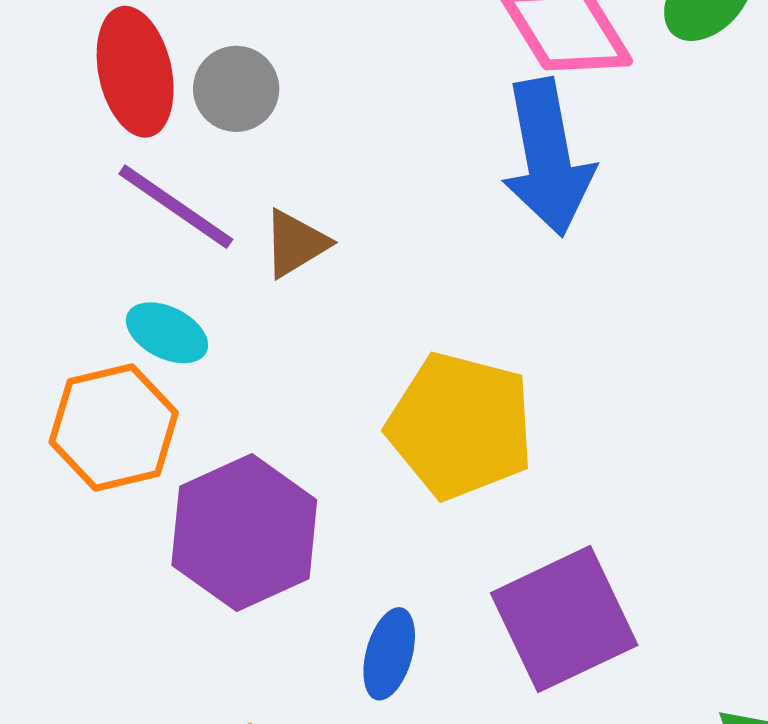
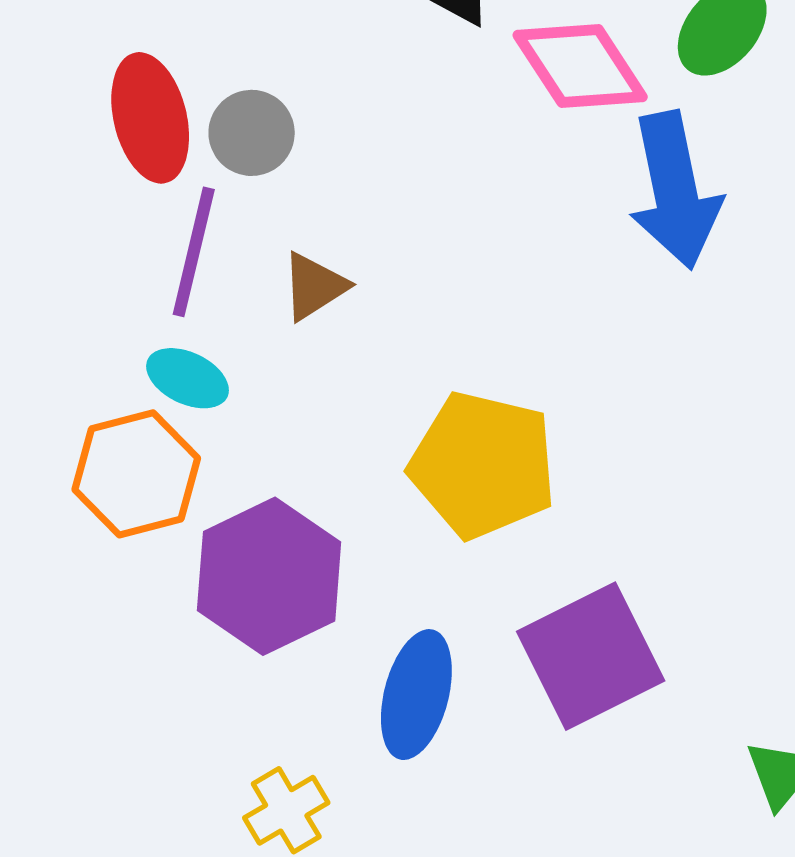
blue arrow: (548, 157) -> (675, 190), moved
purple line: (176, 207) -> (194, 252), turned 70
blue ellipse: (389, 654) -> (416, 695), size x1.4

